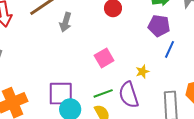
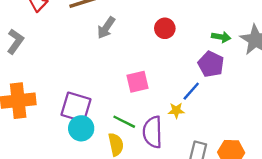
blue line: (170, 49) -> (191, 91), moved
green line: (103, 93) -> (124, 122), turned 30

